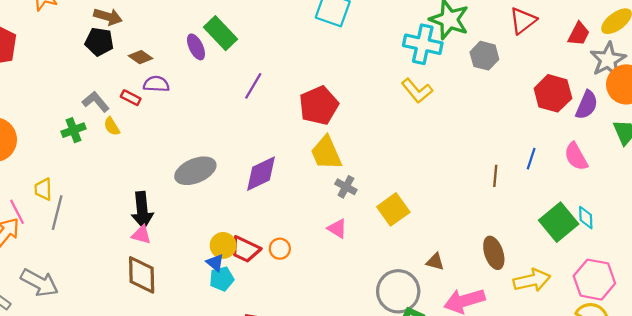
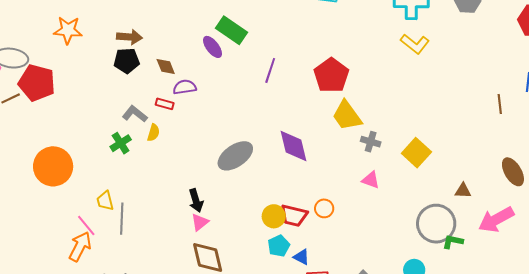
brown diamond: (141, 57) -> (166, 66), turned 45
yellow semicircle: (112, 126) -> (153, 133), turned -120
purple diamond: (261, 174) -> (293, 146), turned -66
black arrow: (142, 210) -> (196, 201), size x0.7
pink triangle: (141, 235) -> (200, 222), turned -42
blue triangle: (215, 263) -> (301, 257), moved

